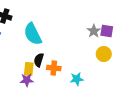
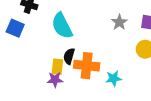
gray star: (94, 31) -> (119, 22), moved
orange cross: (54, 68) -> (87, 66), size x1.5

